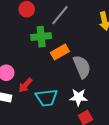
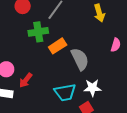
white star: (78, 97) -> (92, 88), moved
cyan trapezoid: (47, 98) -> (65, 92), moved

